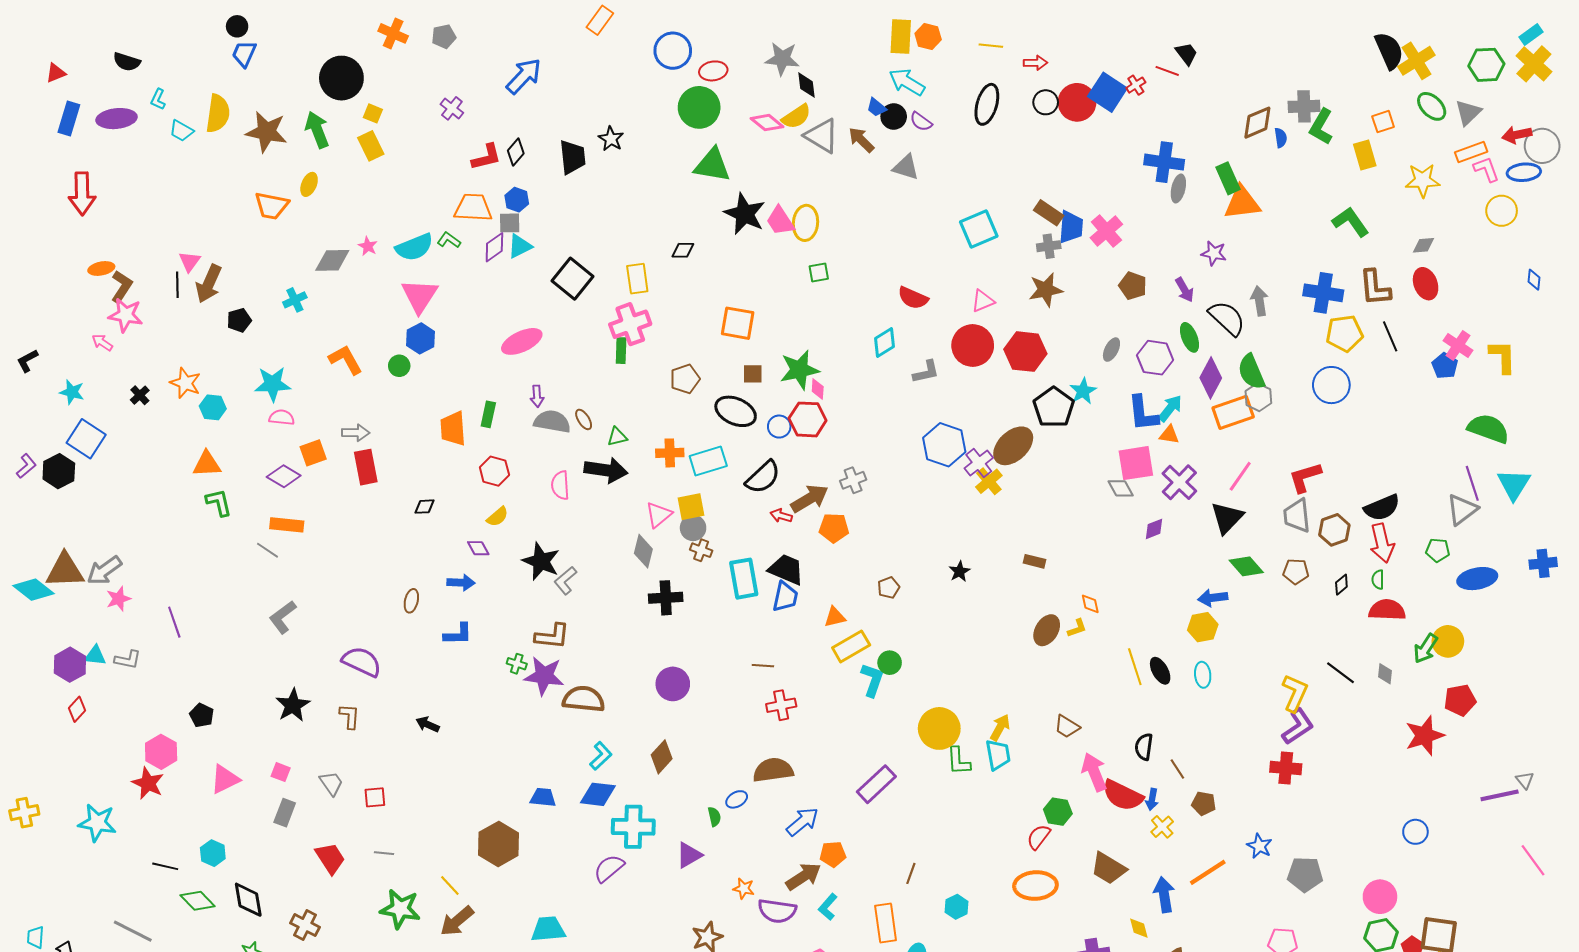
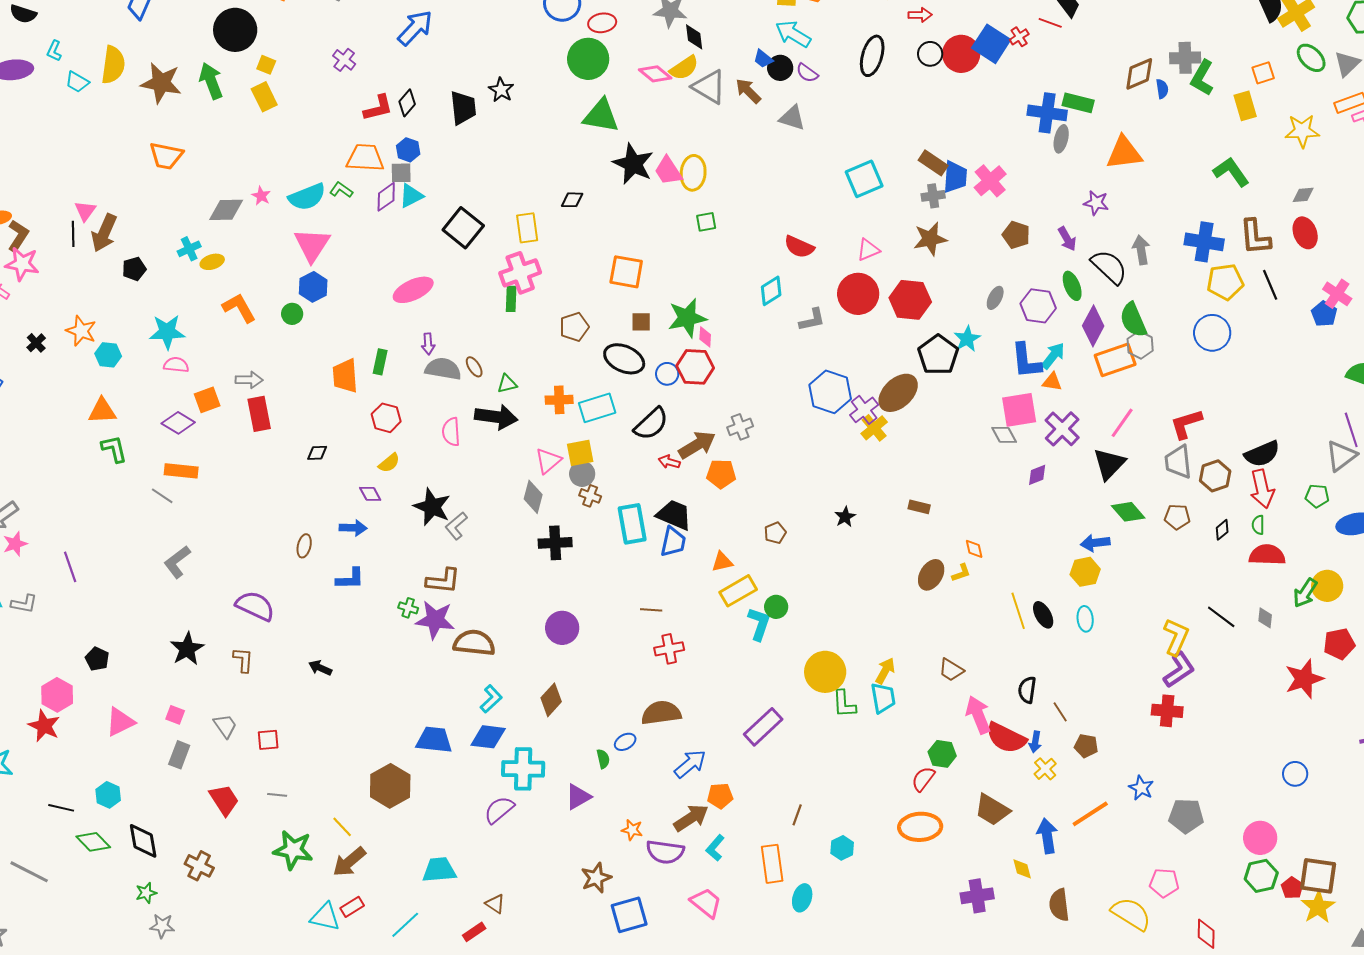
green rectangle: (1228, 178) -> (1078, 103), moved, turned -52
yellow ellipse: (309, 184) -> (212, 262), moved, turned 50
blue trapezoid: (543, 797) -> (434, 740), size x1.4

